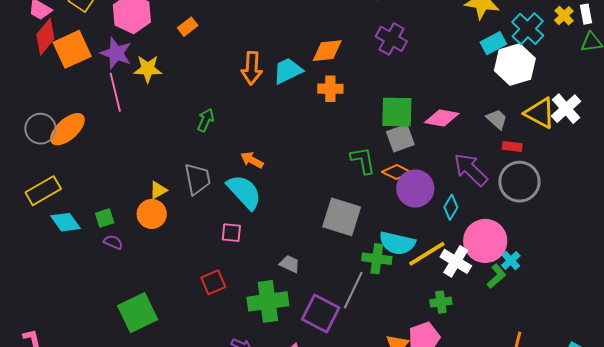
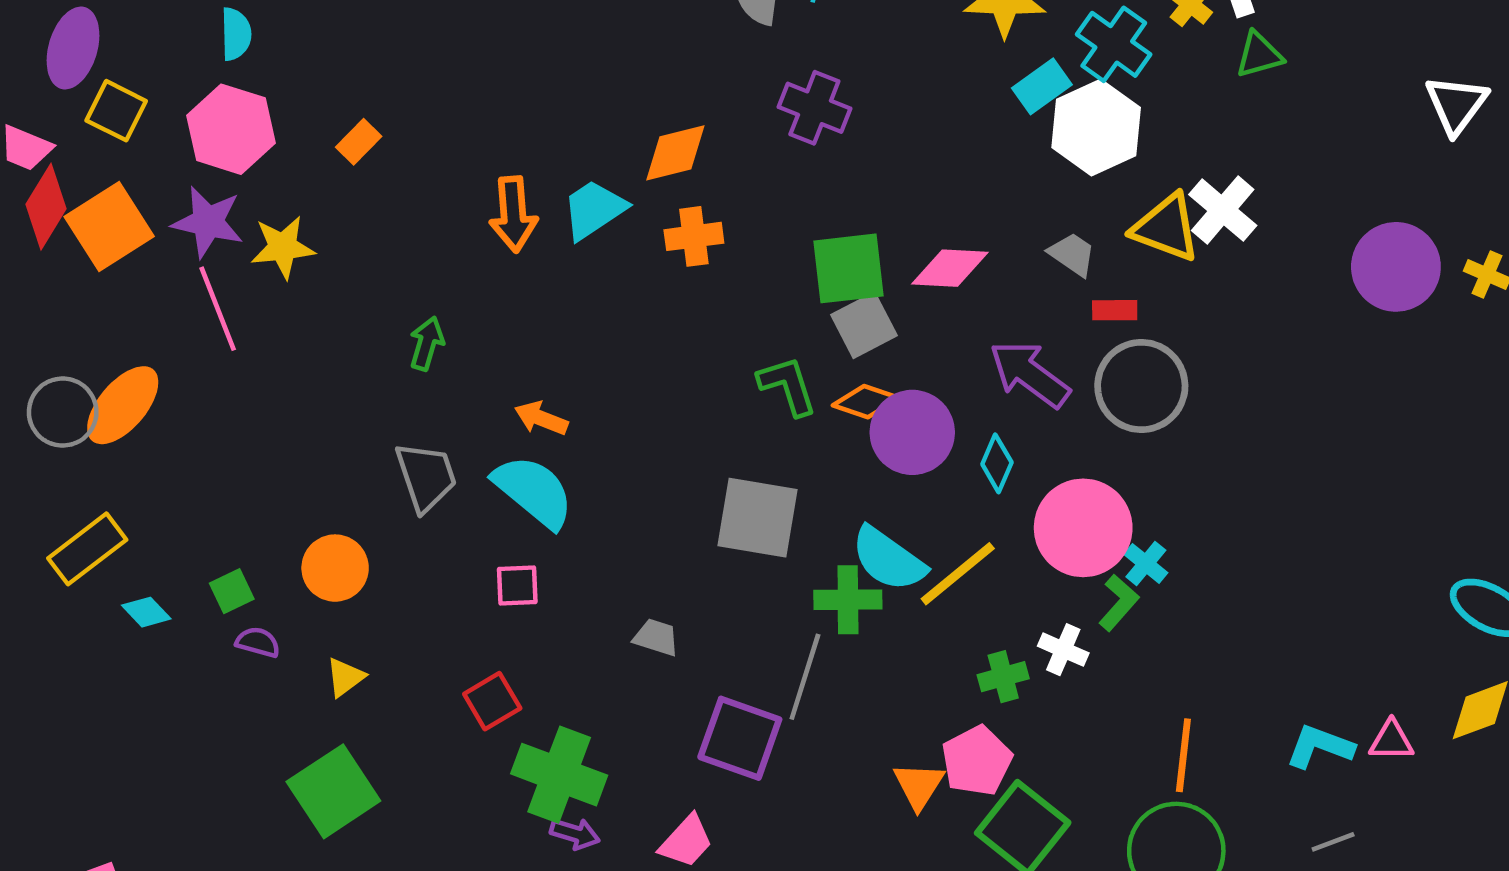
yellow triangle: (158, 190) -> (345, 677), moved
cyan diamond: (66, 222) -> (146, 612), size x0.7
cyan semicircle: (397, 243) -> (888, 559), turned 30
white cross: (456, 261) -> (1063, 650), moved, size x0.7
green cross: (268, 301) -> (559, 775), moved, turned 36

